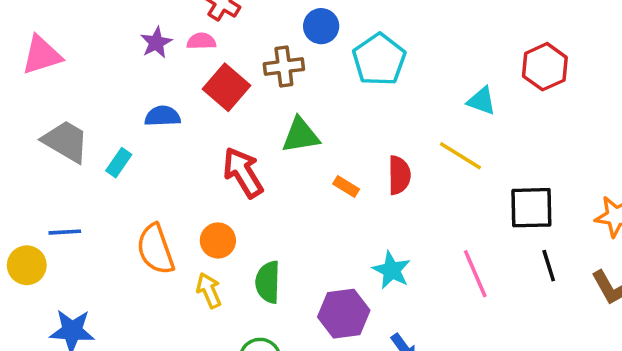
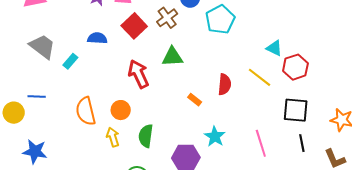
brown cross: (284, 67) -> (167, 18), turned -35
red hexagon: (545, 67) -> (295, 67), moved
orange rectangle: (346, 186) -> (195, 100), moved

